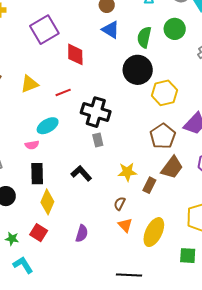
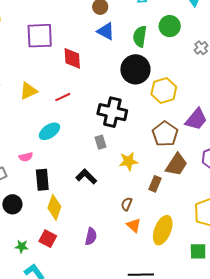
purple square: (44, 30) -> (40, 36), turned 32
black cross: (96, 112) -> (112, 112), moved
pink semicircle: (32, 145) -> (26, 157), moved
yellow star: (127, 172) -> (129, 161), moved

